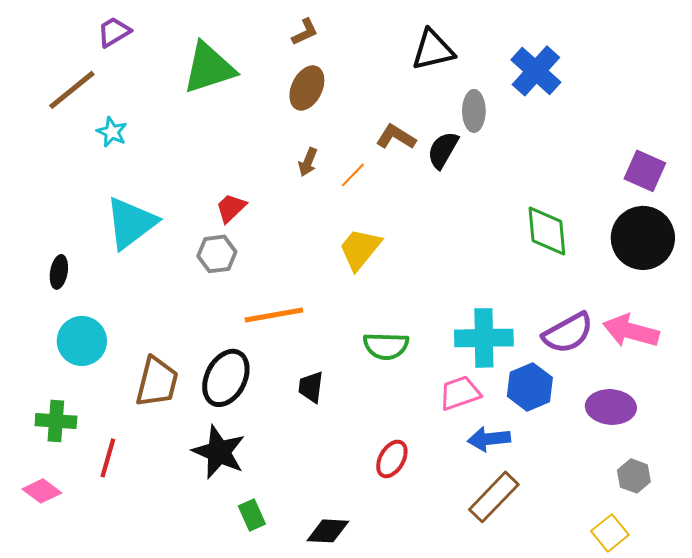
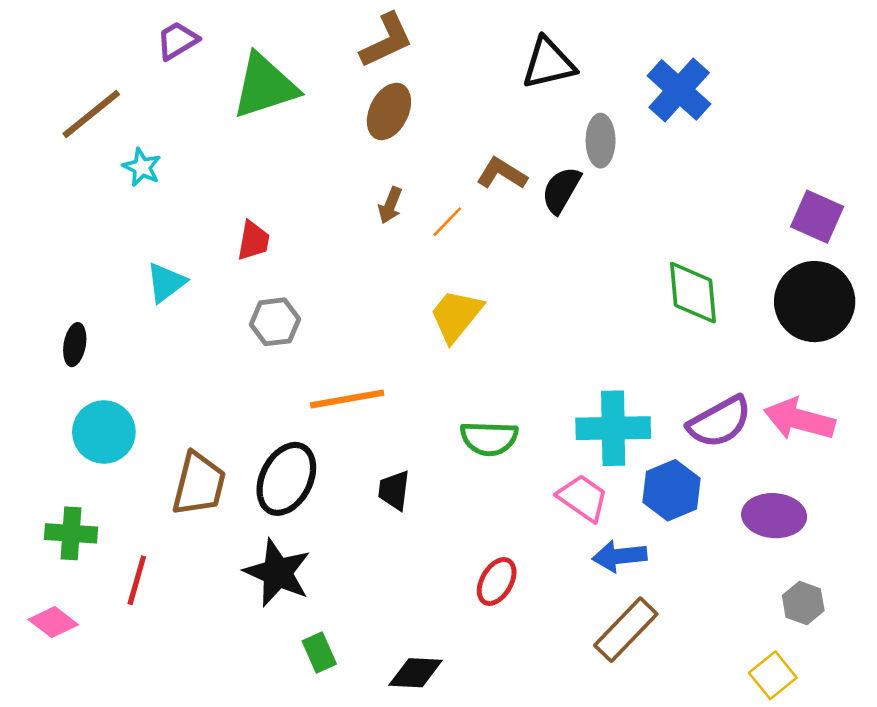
purple trapezoid: (114, 32) -> (177, 41), moved
brown L-shape: (305, 32) -> (386, 41), size x1.6
red trapezoid: (231, 208) -> (253, 241), moved, turned 144
cyan triangle: (131, 223) -> (166, 283), size x0.6
pink trapezoid: (460, 393) -> (583, 498), turned 54

